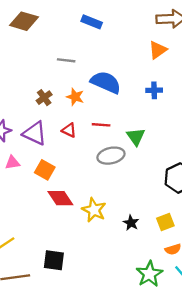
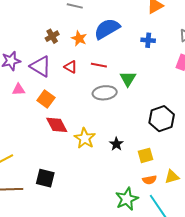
blue semicircle: (106, 82) -> (107, 29), turned -60
black star: (131, 223) -> (116, 144), moved

